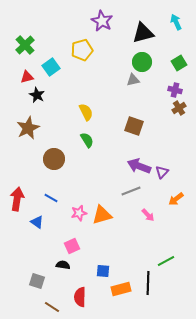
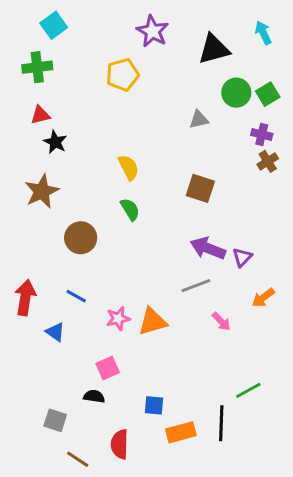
green cross: (25, 45) -> (37, 67), turned 36
green circle: (142, 62) -> (236, 93), moved
cyan square: (51, 67) -> (54, 25), moved

